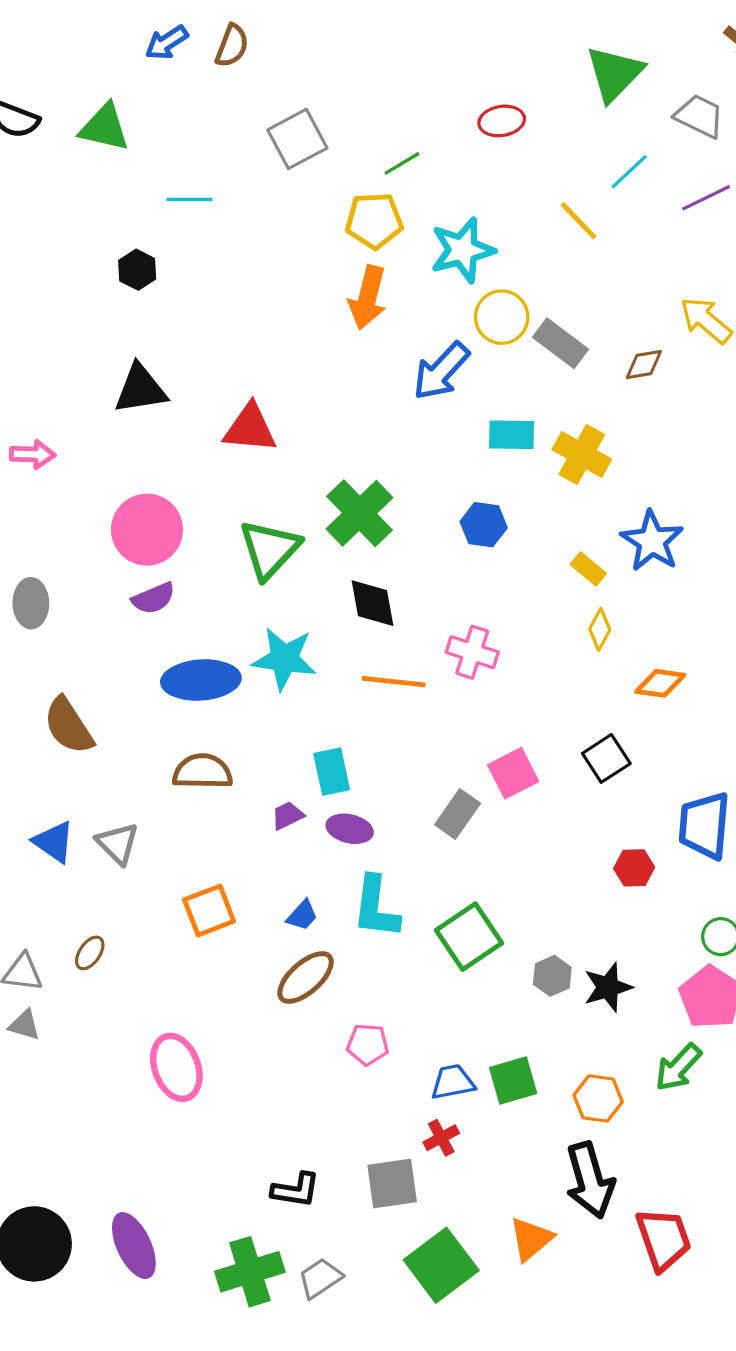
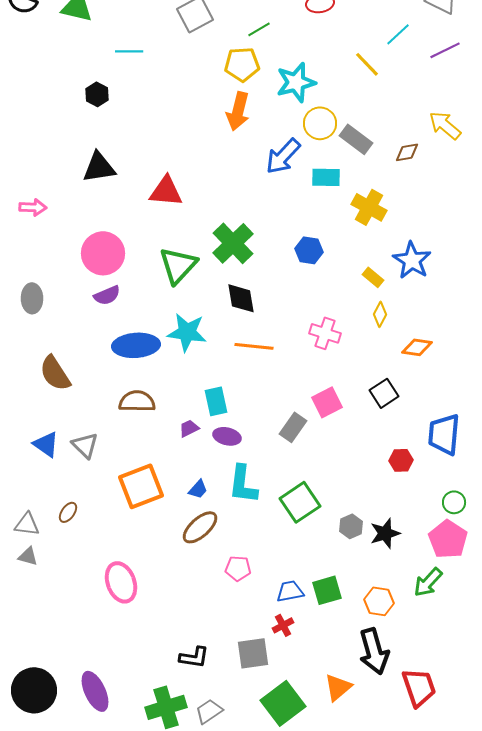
cyan rectangle: (511, 435) -> (326, 177), moved
pink cross: (472, 652) -> (325, 333), moved
orange square: (209, 910) -> (141, 486), size x1.4

